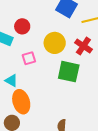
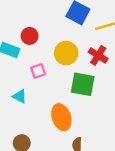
orange ellipse: (21, 102) -> (61, 117), moved

